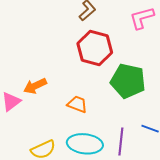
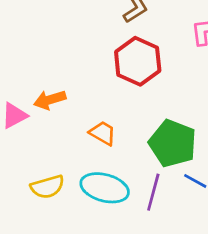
green pentagon: (128, 81) -> (173, 143), moved

